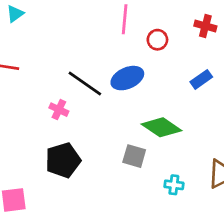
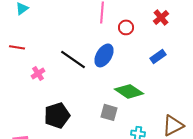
red cross: (205, 26) -> (161, 17), turned 35
blue ellipse: (127, 78) -> (104, 55), turned -35
pink cross: (59, 110) -> (38, 73), moved, turned 32

